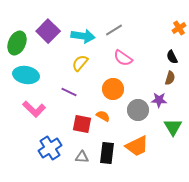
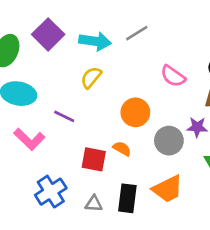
pink semicircle: (123, 58) -> (173, 76), moved
purple line: (69, 92) -> (64, 116), moved

